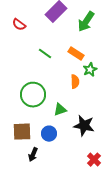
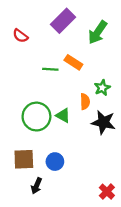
green line: (45, 54) -> (50, 69), turned -32
orange rectangle: (76, 54) -> (73, 62), moved
green triangle: (60, 110) -> (63, 115), moved, turned 48
black star: (84, 126) -> (103, 122), moved

